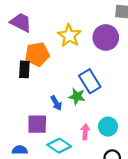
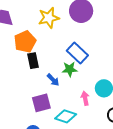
yellow star: (69, 36) -> (49, 18), turned -30
black rectangle: (24, 69) -> (33, 61), moved

